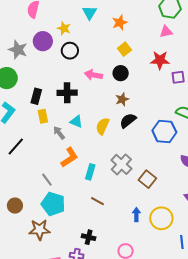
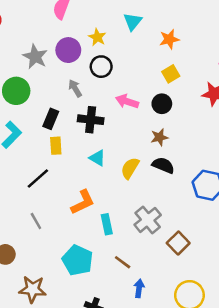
black semicircle: (128, 121) -> (163, 165), turned 54
gray arrow: (59, 133) -> (75, 88), moved
black line: (16, 146) -> (38, 179), moved
cyan rectangle: (90, 172) -> (107, 224), turned -35
gray line: (47, 180) -> (36, 221), moved
brown line: (97, 201) -> (123, 262), moved
cyan pentagon: (53, 204) -> (77, 260), moved
blue arrow: (136, 215) -> (139, 288), moved

